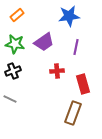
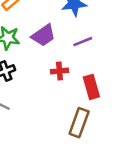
purple line: (76, 47) -> (83, 42), turned 56

